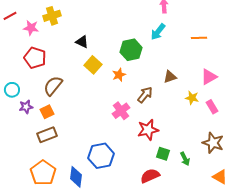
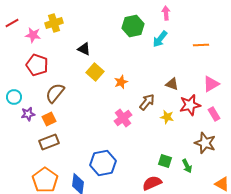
green hexagon: (131, 50) -> (133, 26), moved
brown triangle: (170, 77) -> (172, 84), turned 40
yellow star: (192, 98) -> (167, 117), moved
red star: (148, 130) -> (190, 105), moved
brown star: (213, 143) -> (205, 143), moved

